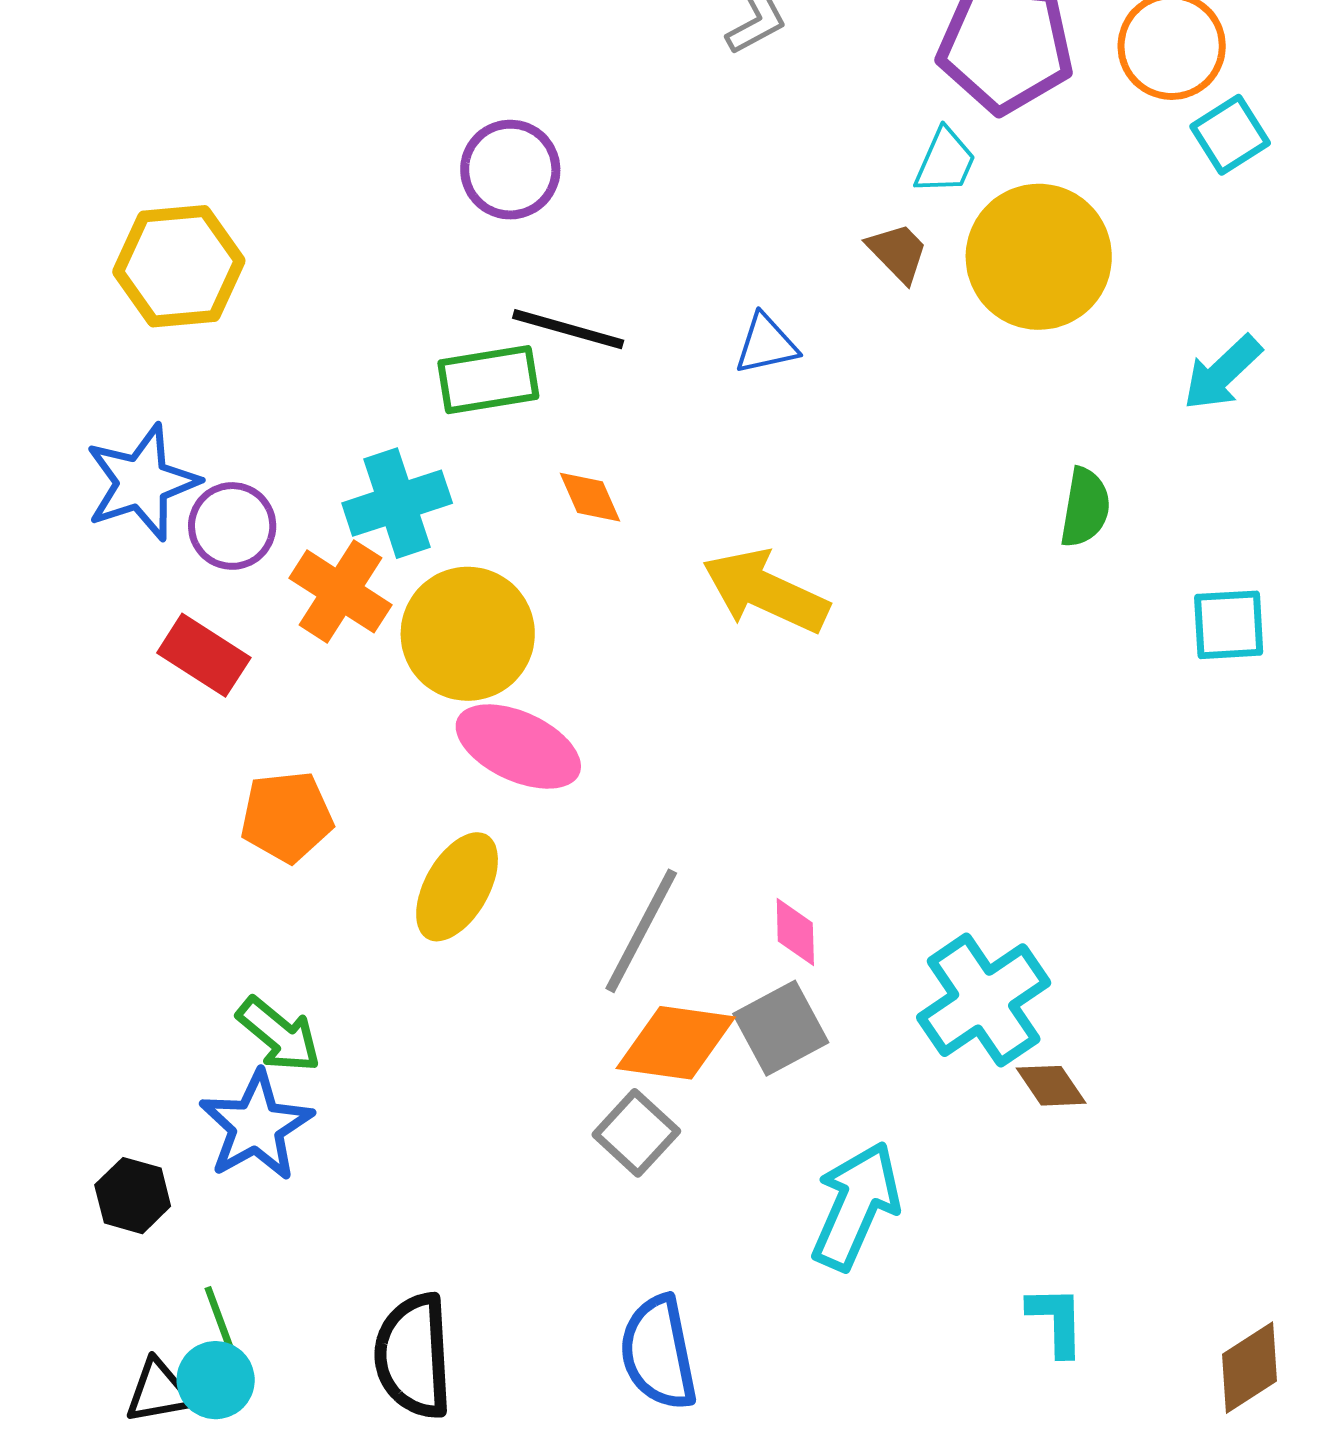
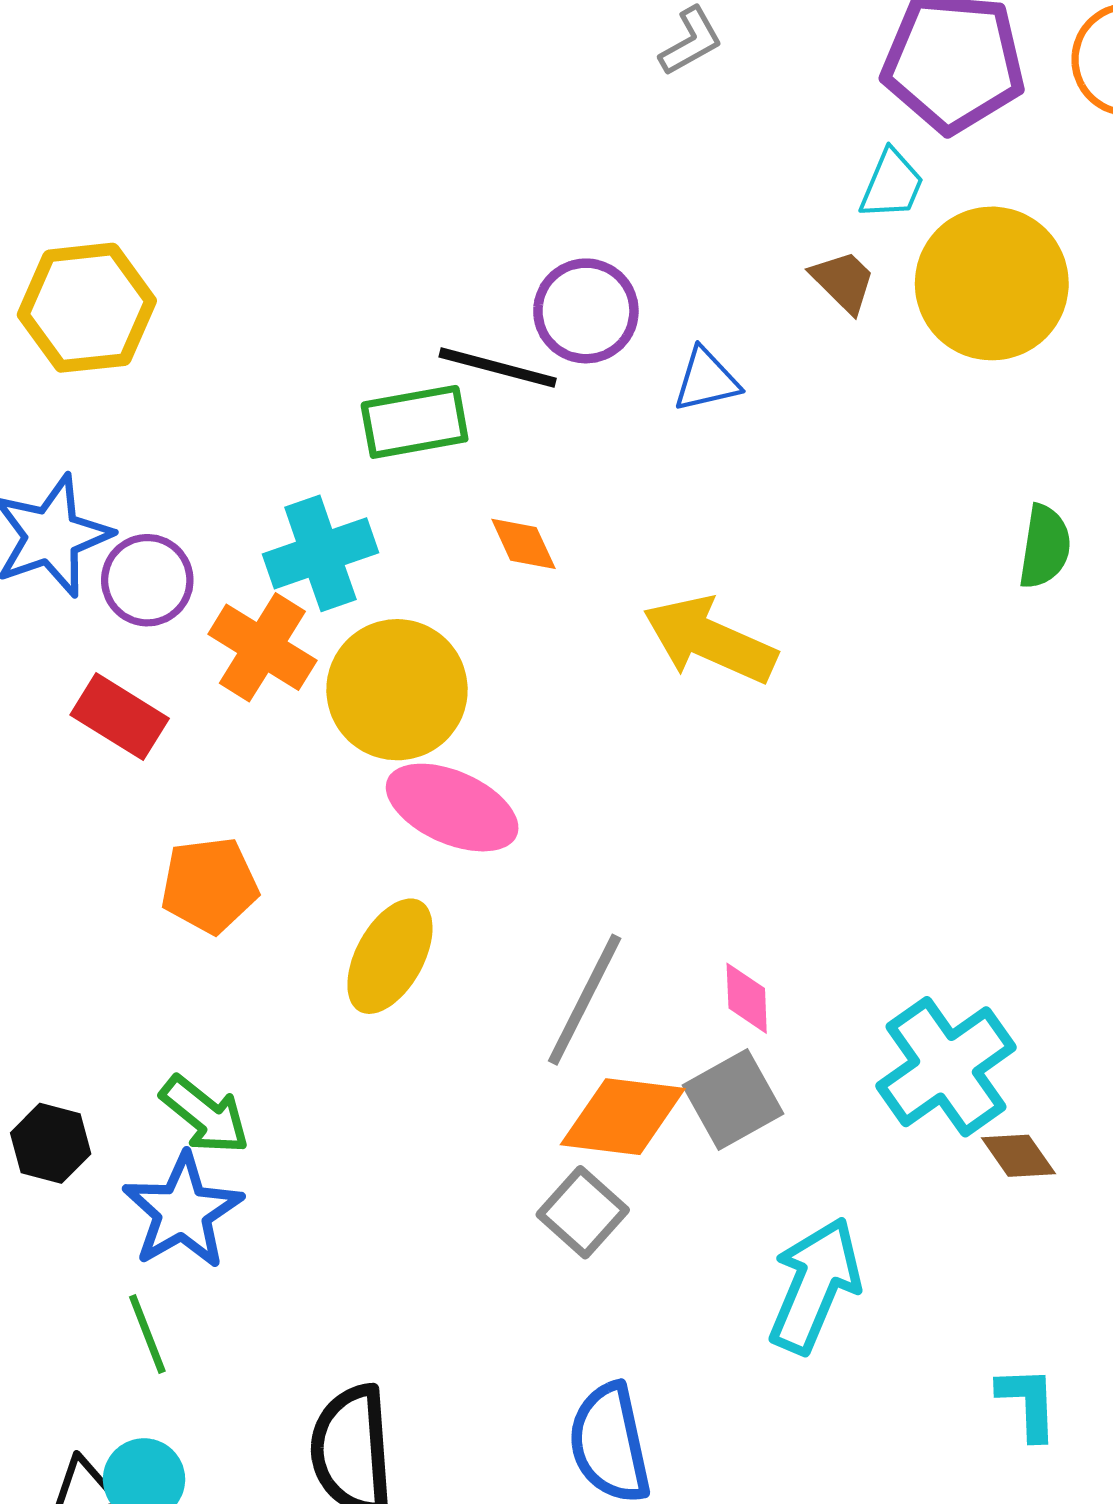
purple circle: (510, 170) -> (586, 311), moved
black hexagon: (133, 1196) -> (51, 1143), moved
green line: (221, 1324) -> (147, 1334), moved

